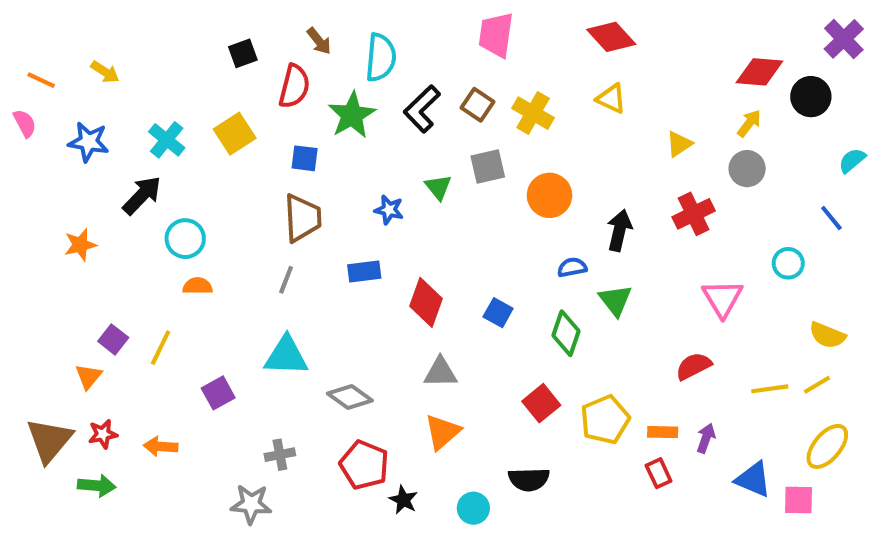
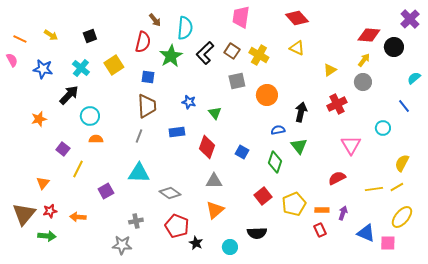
black square: (243, 53) -> (90, 36), moved
green triangle: (438, 187) -> (215, 113), moved
yellow semicircle: (827, 335) -> (402, 163), turned 96
purple square: (113, 339) -> (63, 149), moved

